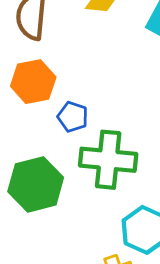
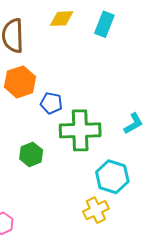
green hexagon: (36, 184) -> (31, 154), size x0.6

